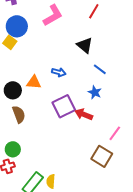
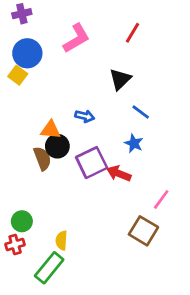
black triangle: (85, 45) -> (120, 79), turned 36
black circle: (13, 90) -> (57, 146), moved
brown semicircle: (19, 114) -> (42, 158), moved
yellow semicircle: (51, 181) -> (61, 240), moved

